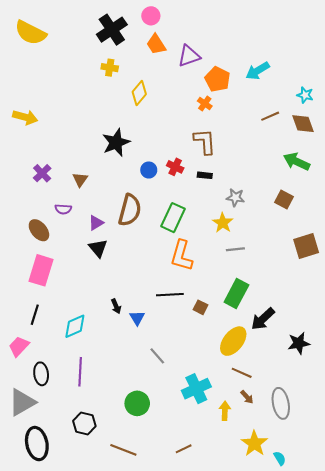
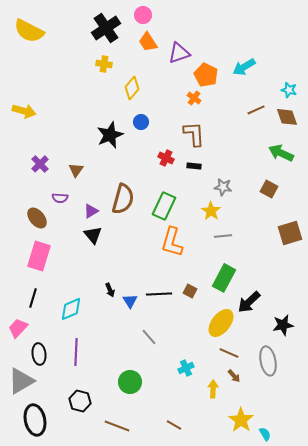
blue circle: (149, 170) -> (141, 122), moved
black line: (170, 295) -> (159, 294), moved
cyan cross: (196, 389) -> (186, 368), size x0.6
gray ellipse: (281, 403) -> (268, 361), moved
brown line: (184, 449) -> (174, 425), turned 56

